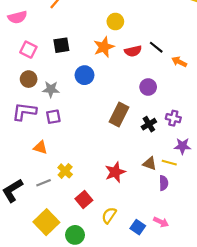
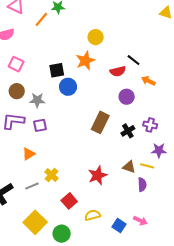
black square: (61, 45) -> (57, 70), moved
red semicircle: (133, 51) -> (118, 71), moved
orange arrow: (179, 62) -> (148, 81), moved
orange triangle: (40, 148) -> (29, 154), turned -48
yellow semicircle: (109, 215) -> (93, 215), turned 42

